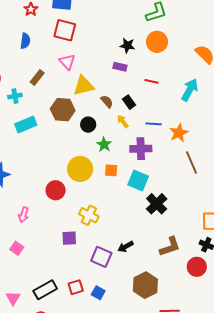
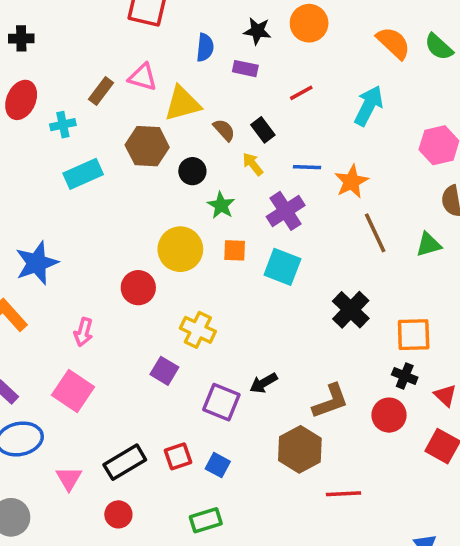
blue semicircle: (25, 41) -> (205, 47), moved
pink triangle: (67, 62) -> (143, 77), moved, turned -30
red line: (151, 81) -> (301, 93), turned -40
purple cross: (141, 149) -> (286, 211), turned -30
black cross: (157, 204) -> (351, 310), moved
purple square: (69, 238) -> (164, 371), turned 35
brown L-shape: (170, 247) -> (330, 401), moved
pink square: (17, 248) -> (73, 391), size x1.6

